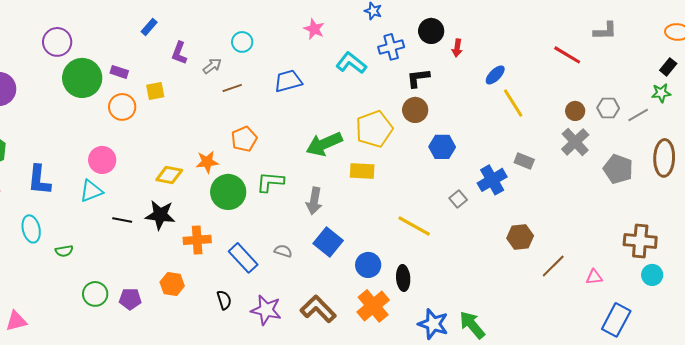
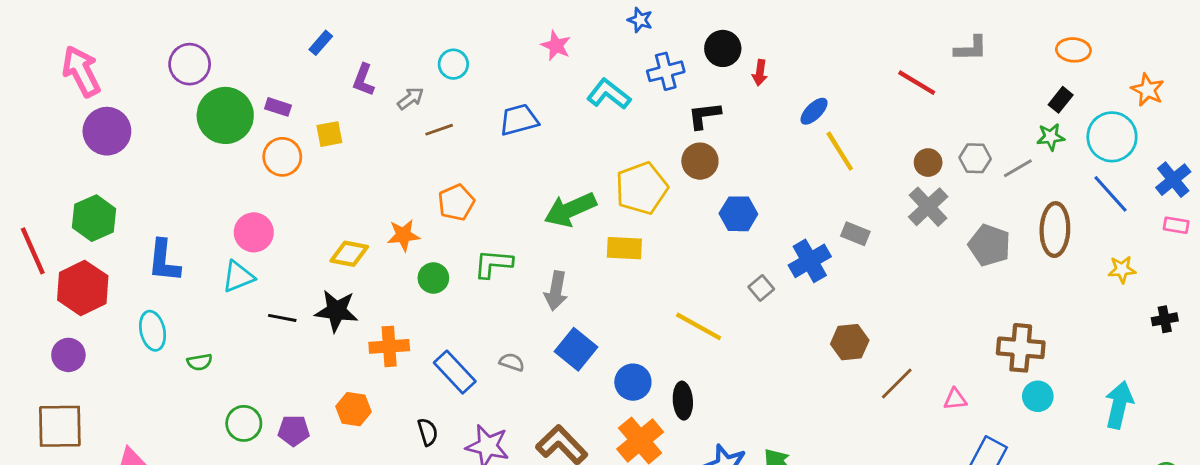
green circle: (228, 192) -> (433, 278), size x0.6

